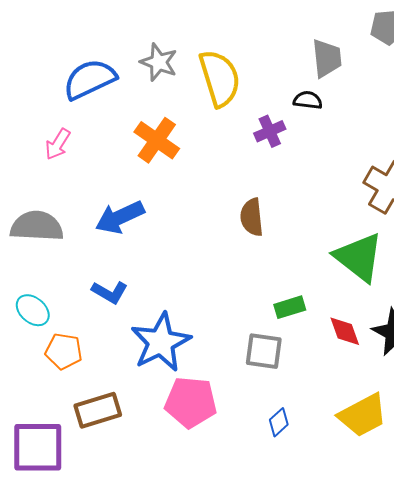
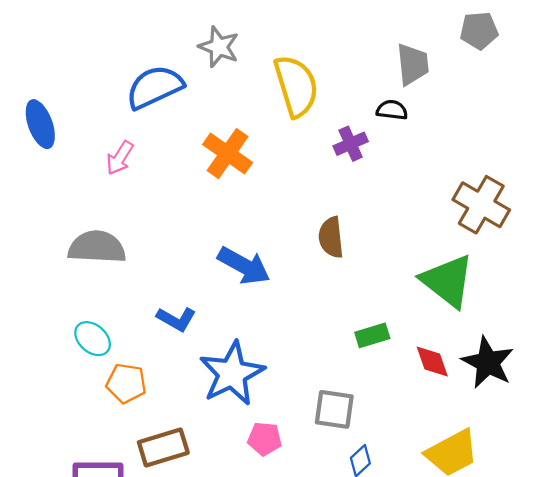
gray star: (159, 62) -> (219, 47), moved
blue arrow: (120, 217) -> (244, 266), moved, turned -126
gray square: (264, 351) -> (334, 409), moved
pink pentagon: (191, 402) -> (265, 439), size x0.6

